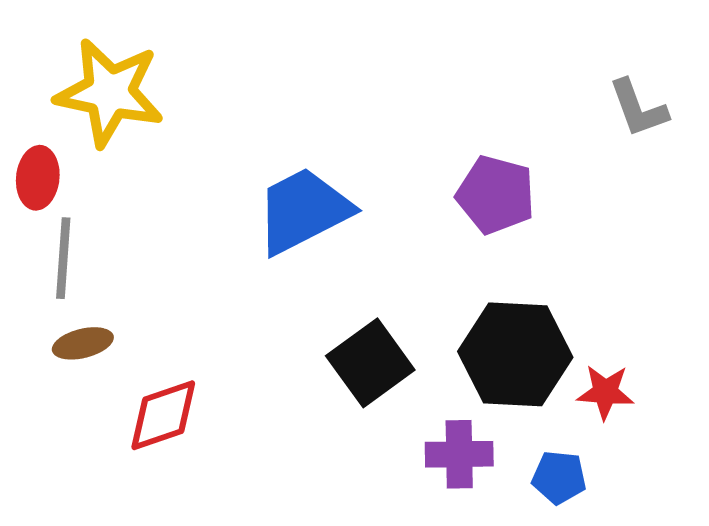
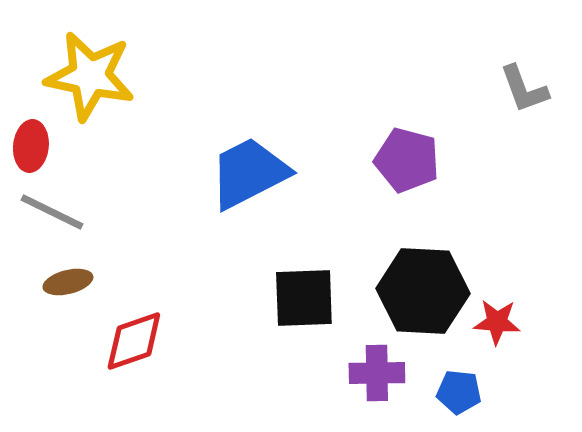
gray line: (63, 258) -> (52, 212), turned -68
black square: (370, 363) -> (304, 298), turned 34

